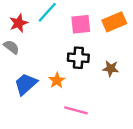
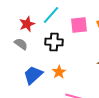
black cross: (78, 58) -> (54, 42), moved

